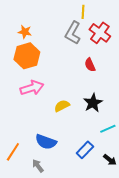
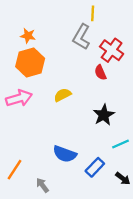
red cross: (100, 33) -> (112, 50), moved
pink arrow: (32, 88) -> (19, 98), moved
yellow semicircle: (62, 106) -> (62, 95), moved
blue semicircle: (46, 142) -> (65, 154), moved

